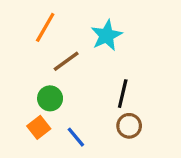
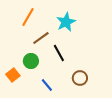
black line: (123, 94) -> (59, 53), moved, turned -42
orange square: (39, 127) -> (13, 75), moved

